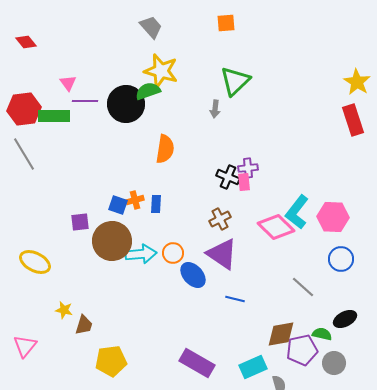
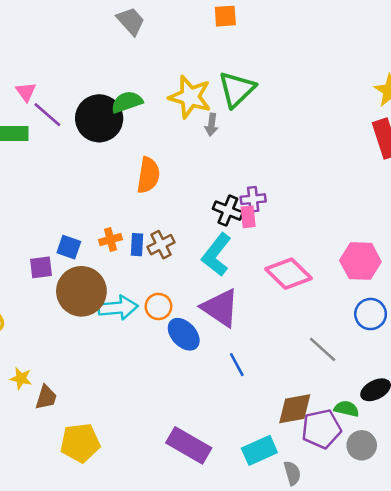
yellow star: (161, 71) -> (190, 97), moved
purple line: (85, 101) -> (47, 115), turned 40
blue square: (118, 205) -> (69, 247), moved
cyan L-shape: (297, 212) -> (217, 255), moved
brown cross: (220, 219) -> (161, 245), moved
blue line: (235, 299) -> (237, 365), turned 48

